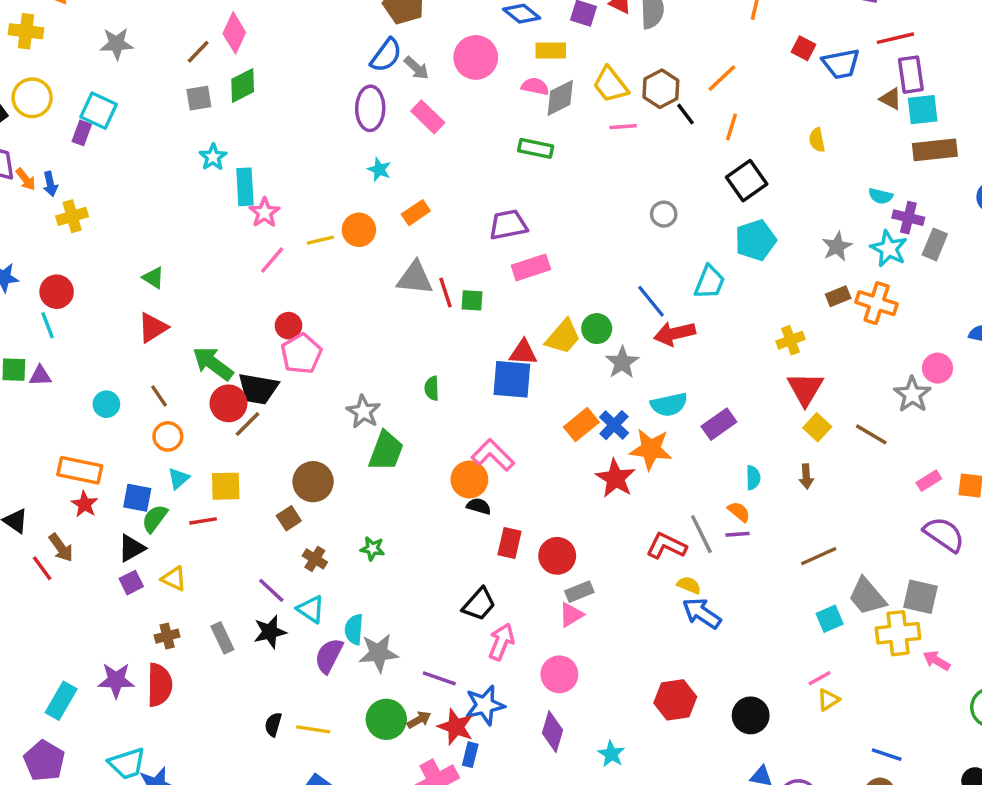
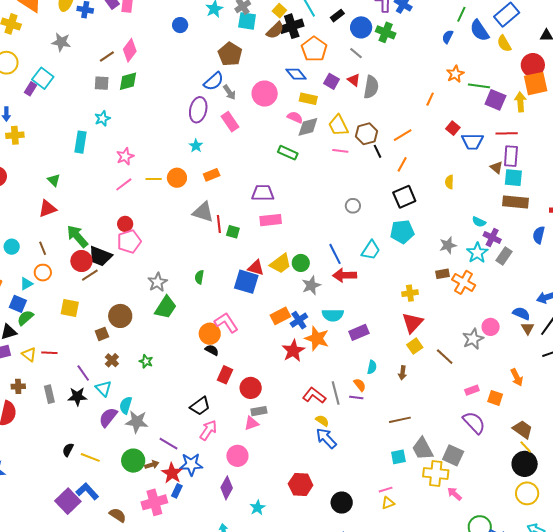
cyan rectangle: (245, 187) -> (81, 142), moved
cyan triangle: (179, 478) -> (26, 284), moved
red line: (203, 521) -> (49, 353), moved

